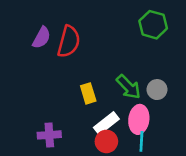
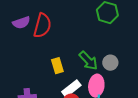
purple semicircle: (42, 38) -> (21, 23), turned 42

